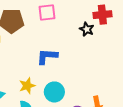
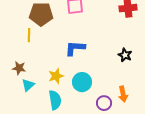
black star: (87, 29) -> (125, 55), moved

